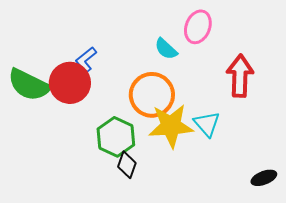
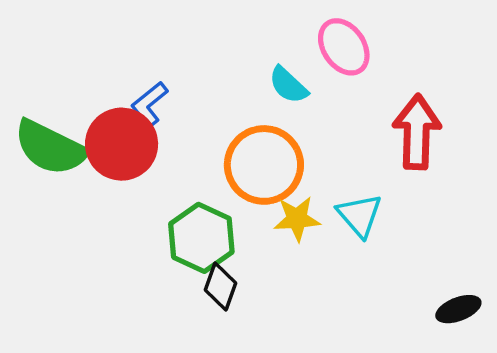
pink ellipse: (198, 27) -> (344, 47), turned -56
yellow star: (171, 126) -> (297, 219), size x0.6

